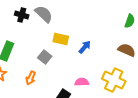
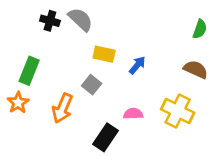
gray square: (45, 57) -> (92, 85), moved
orange arrow: (31, 78) -> (62, 108), size x1.5

